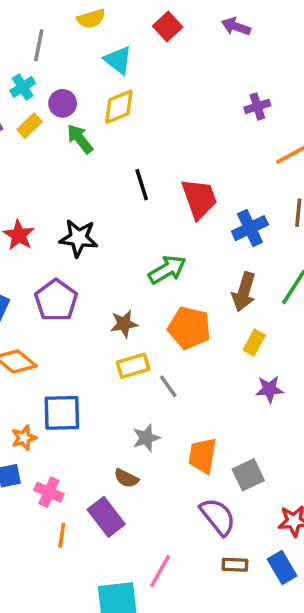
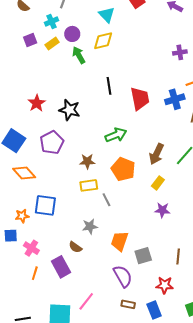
blue cross: (250, 228) -> (175, 99), moved

